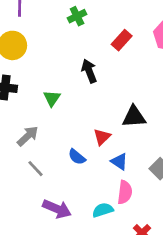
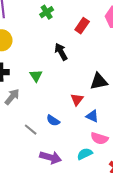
gray arrow: (28, 136) -> (12, 97), moved
blue semicircle: (77, 157) -> (53, 120), moved
pink semicircle: (125, 192) -> (99, 138), turned 108

